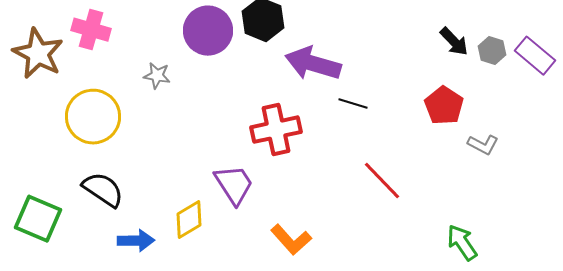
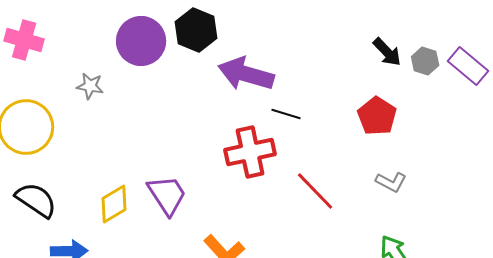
red cross: (276, 130) -> (250, 152), moved
gray L-shape: (483, 145) -> (391, 182), moved
yellow diamond: (189, 220) -> (114, 204), moved

